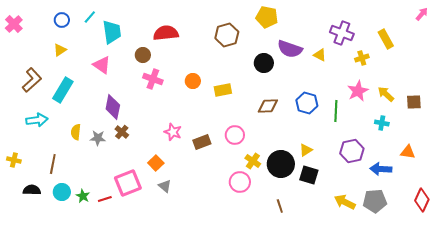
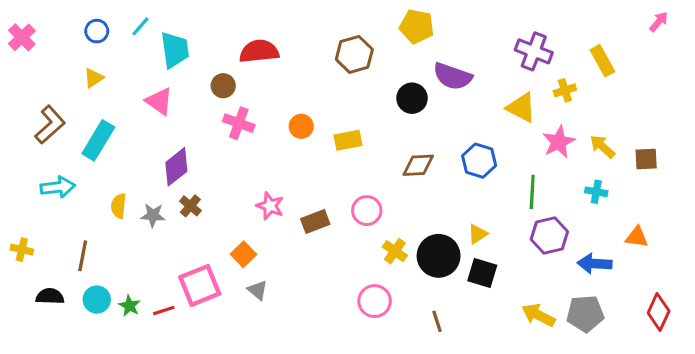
yellow triangle: (320, 55) -> (521, 108), moved, size x1.5
purple diamond: (113, 107) -> (176, 167), turned 40
green line: (336, 111) -> (532, 192), moved
pink circle: (240, 182) -> (375, 301), moved

